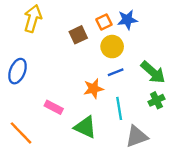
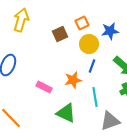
blue star: (127, 20) -> (110, 31), moved
blue line: (116, 72) -> (92, 66), turned -48
pink rectangle: (54, 107) -> (44, 87), moved

